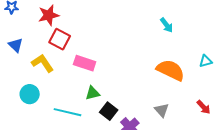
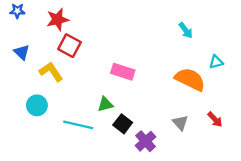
cyan triangle: (206, 61) -> (216, 62), moved
pink rectangle: (85, 63) -> (123, 72), moved
red arrow: (204, 107) -> (215, 119), moved

